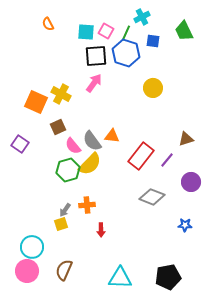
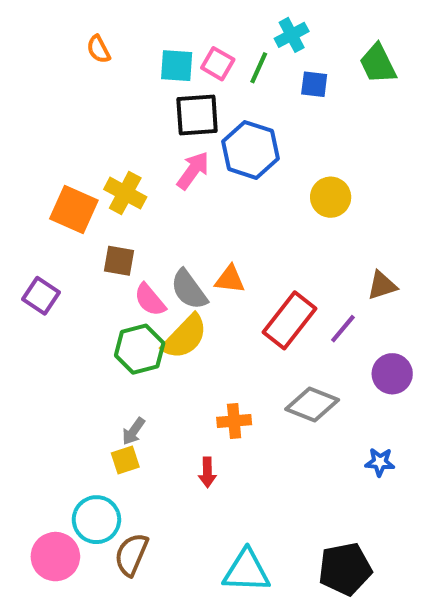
blue hexagon: (126, 53) -> (250, 150), moved
yellow circle: (153, 88) -> (331, 197), moved
brown square: (58, 127) -> (119, 261), turned 35
orange cross: (87, 205) -> (234, 421), moved
cyan circle: (32, 247) -> (96, 520), moved

